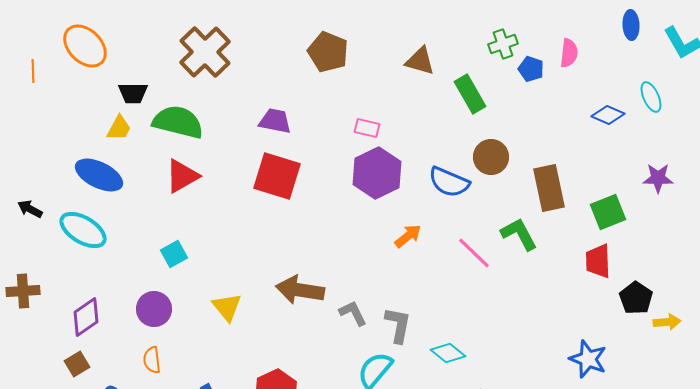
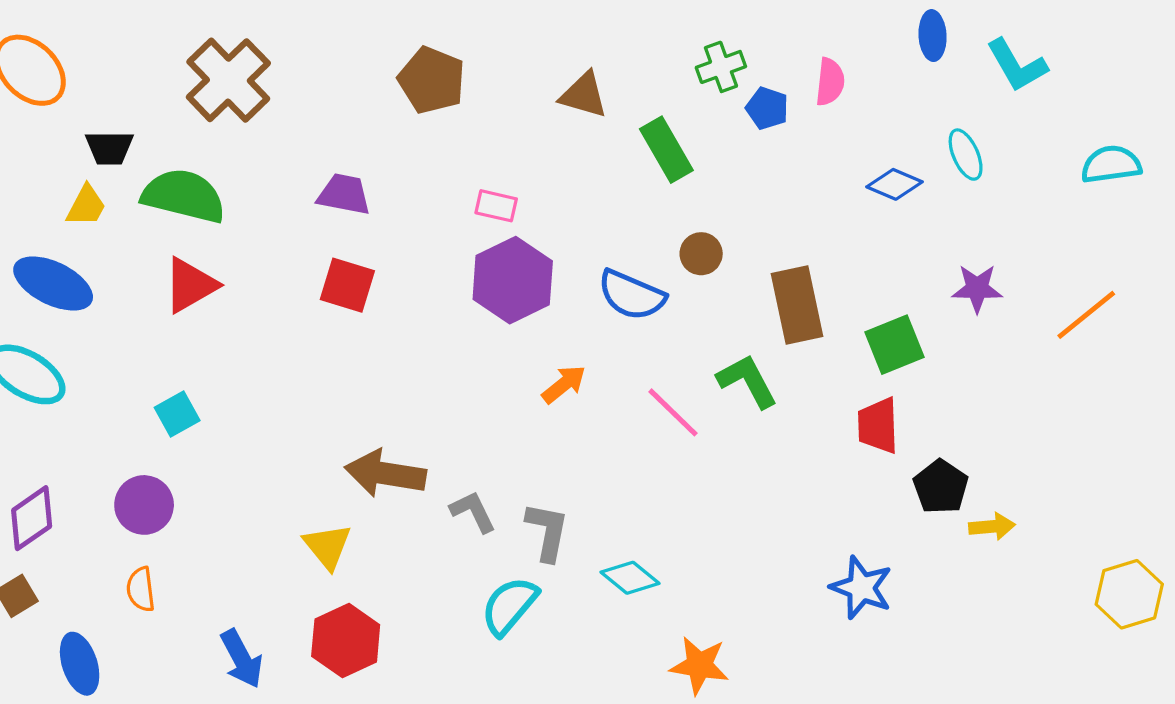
brown circle: (491, 157) -> (701, 254), size x0.7
red square: (277, 176) -> (347, 285), size x0.7
yellow triangle: (227, 307) -> (328, 546), moved

